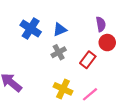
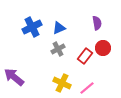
blue cross: (31, 29) -> (32, 27), turned 30
red circle: (107, 43) -> (103, 48), moved

